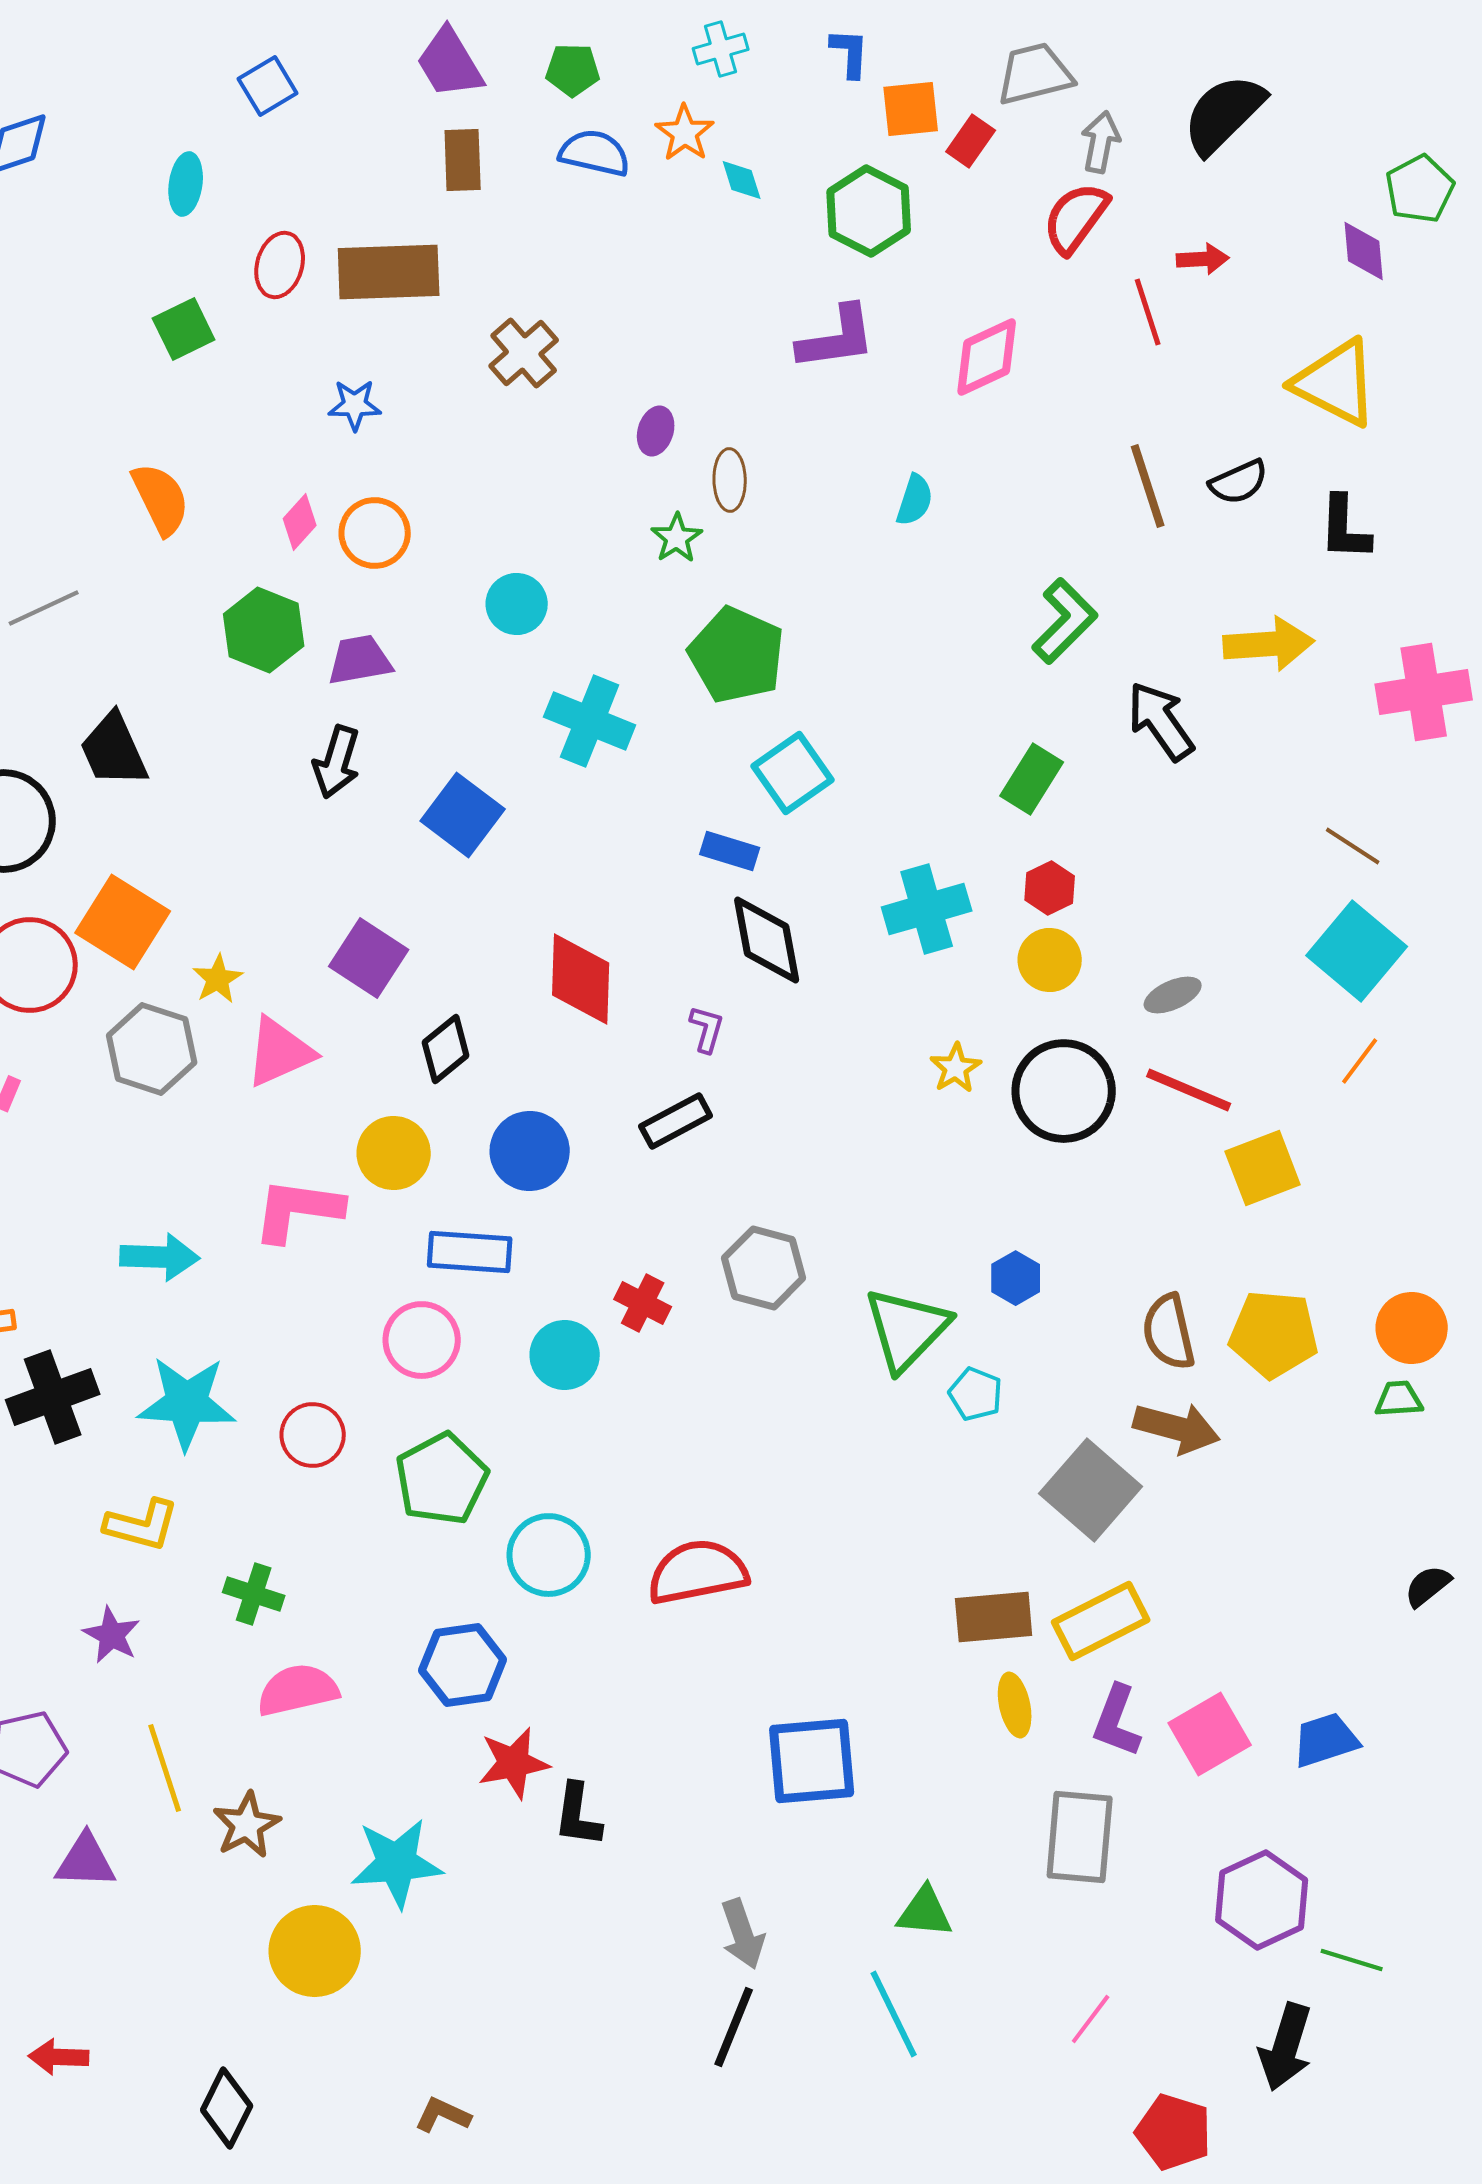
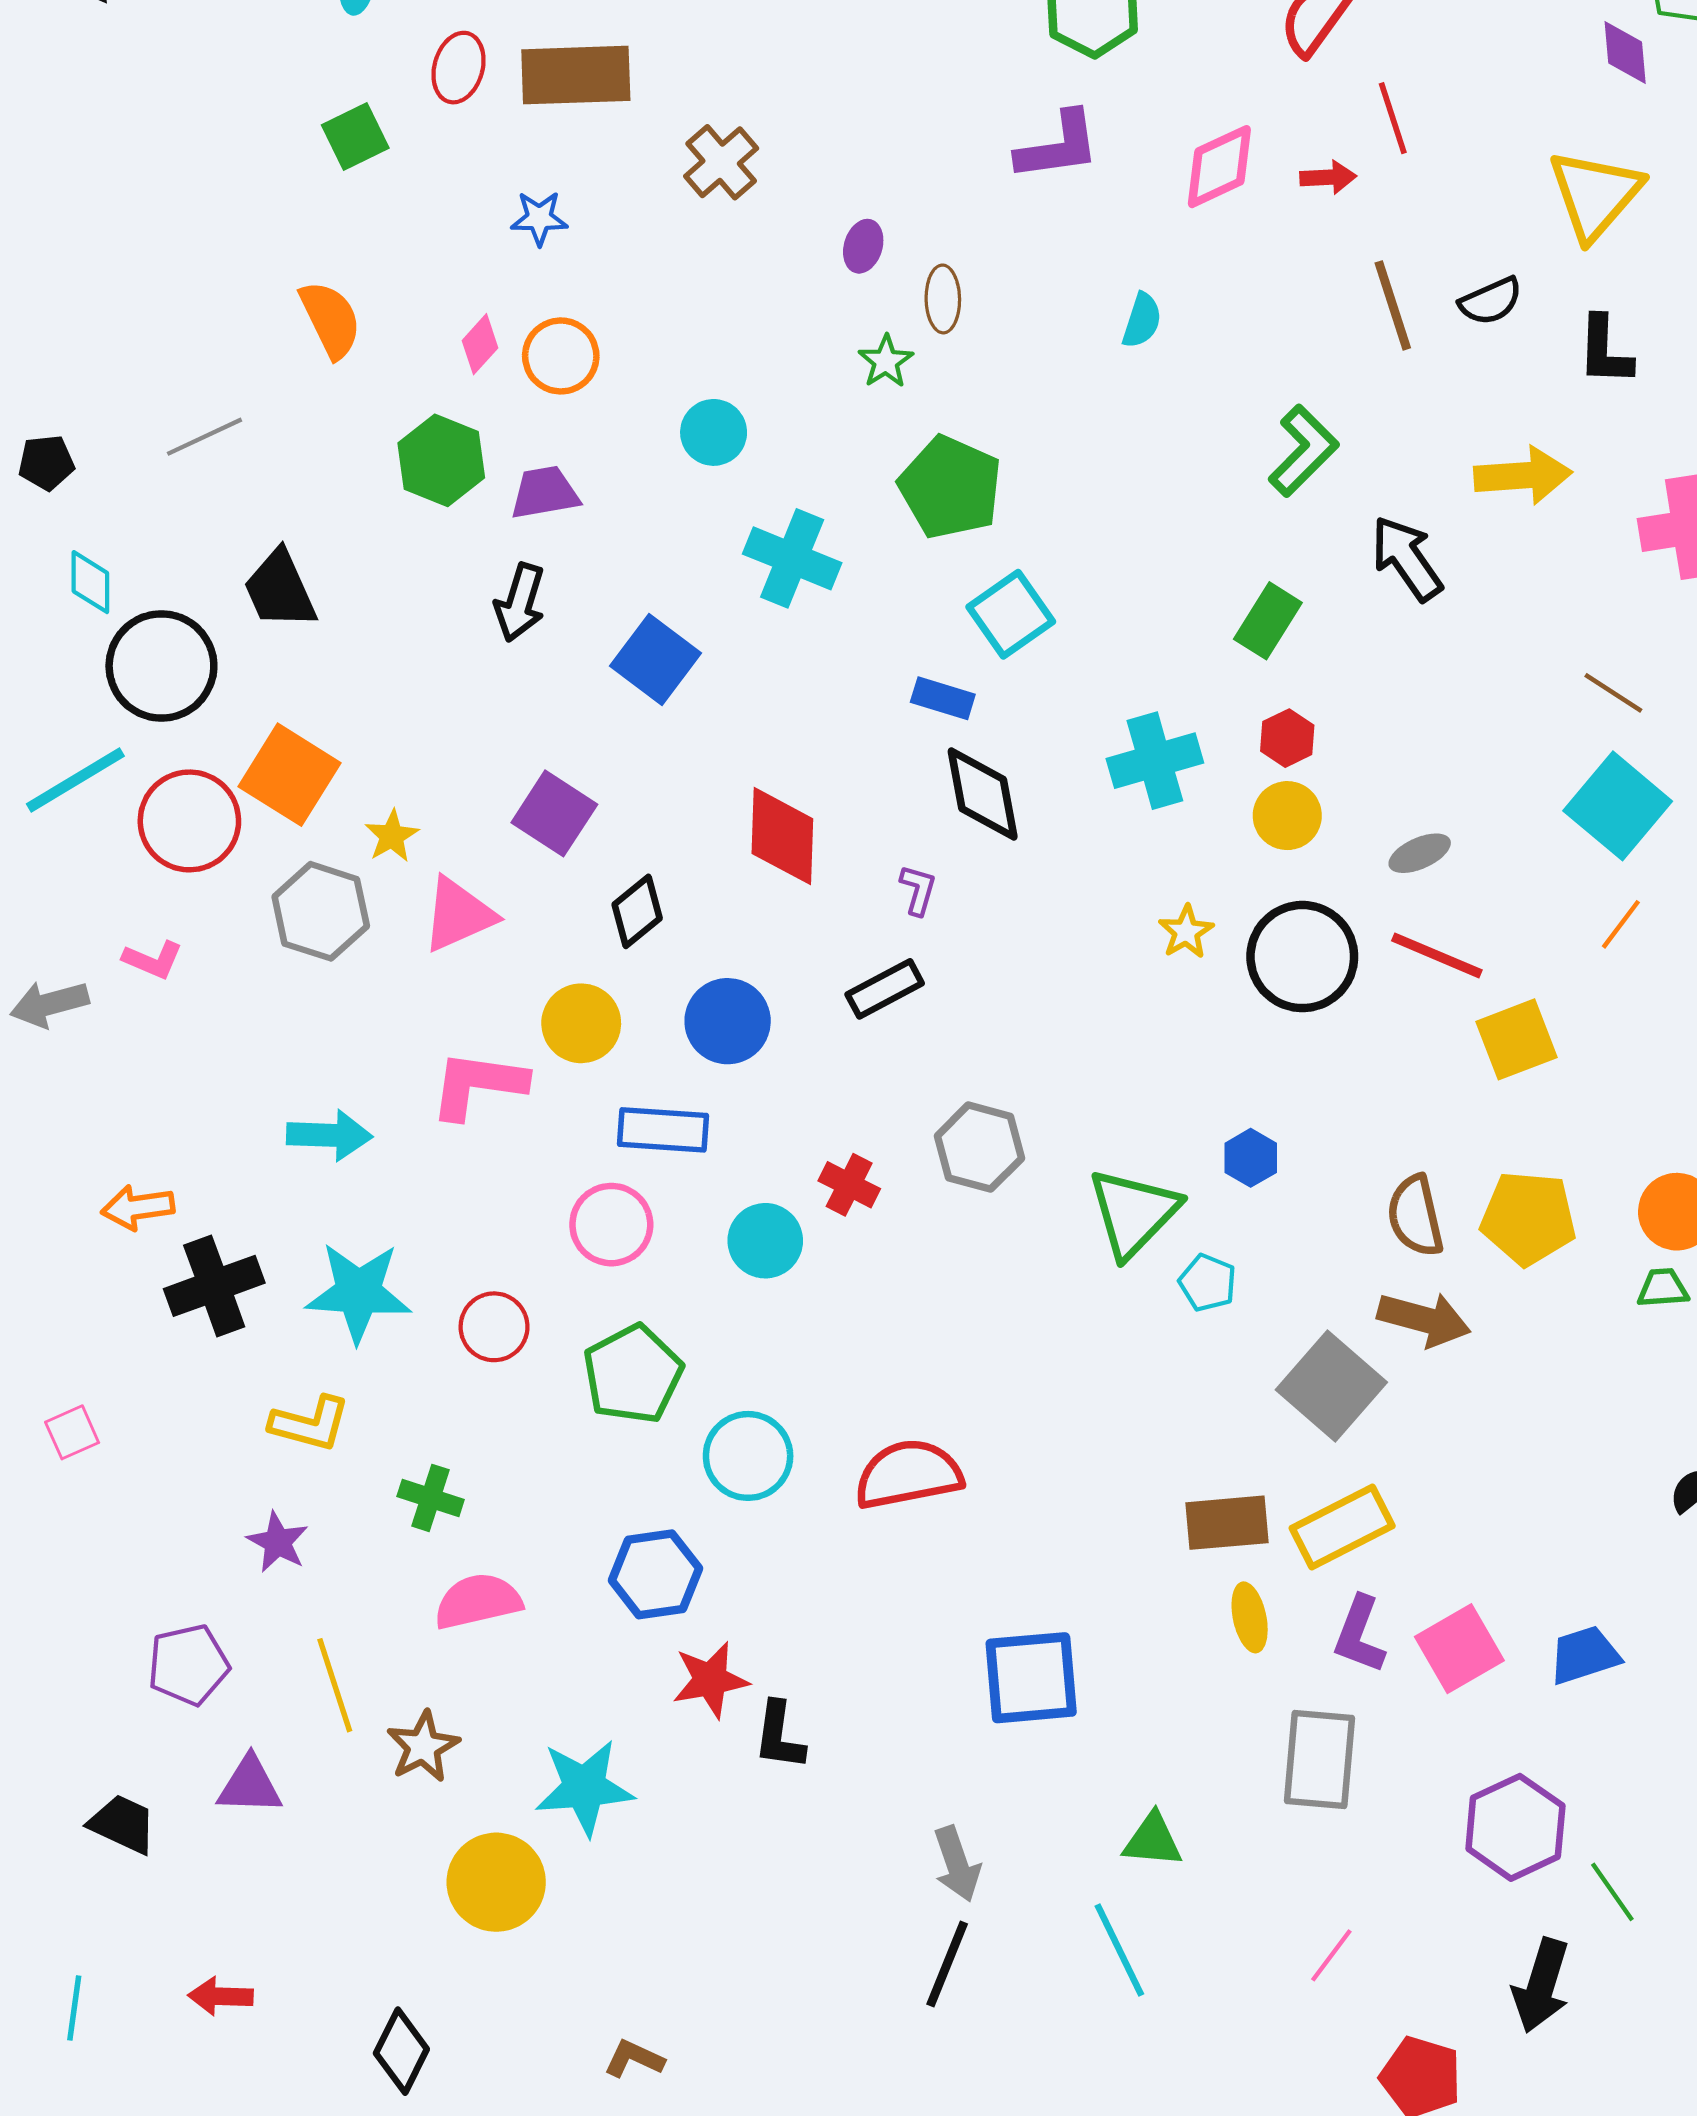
red arrow: (1203, 259) -> (1328, 177), moved
yellow triangle: (1336, 383) -> (1595, 195), turned 44
green line: (1352, 1960) -> (1612, 1892), turned 38

